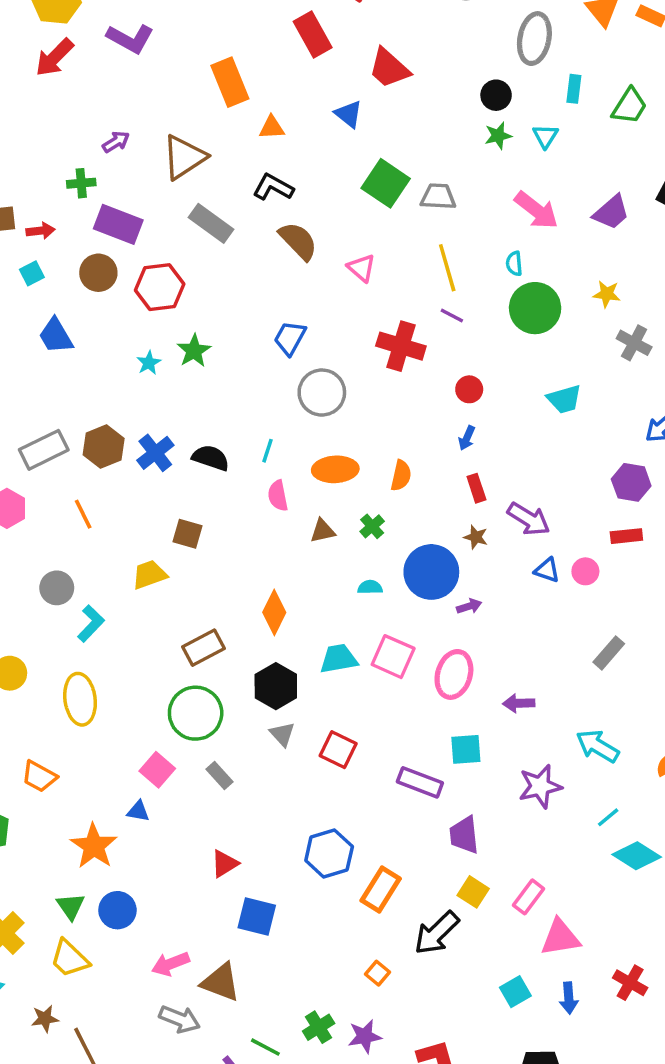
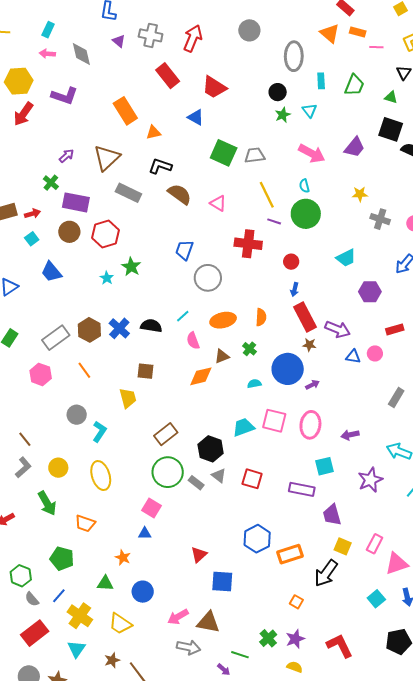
green cross: (81, 183) -> (51, 183), turned -35
green circle: (535, 308) -> (306, 214), moved
cyan line: (268, 451) -> (183, 316), turned 40
purple hexagon: (631, 482) -> (370, 292), moved
red rectangle: (476, 488) -> (305, 317), size x1.8
yellow trapezoid: (149, 575) -> (128, 398), turned 105
orange diamond: (274, 612) -> (201, 376), moved, turned 60
gray rectangle: (219, 776) -> (196, 483), moved
orange star: (94, 846) -> (123, 557), size x0.6
orange rectangle: (381, 890) -> (290, 554), turned 50
green triangle: (71, 906) -> (105, 583), moved, turned -42

